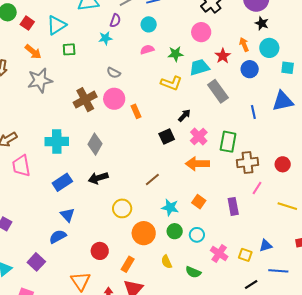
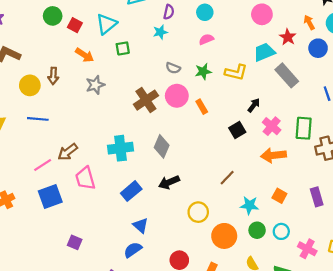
green star: (175, 54) -> (203, 72), moved
gray star: (40, 80) -> (95, 85), size x0.7

